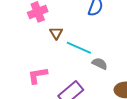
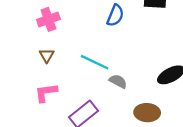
brown triangle: (56, 33) -> (47, 55), moved

